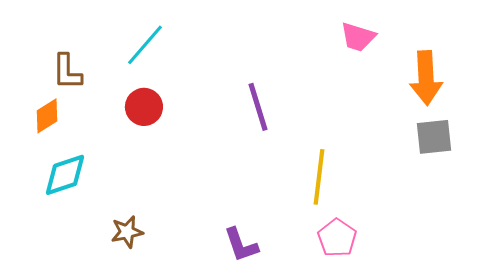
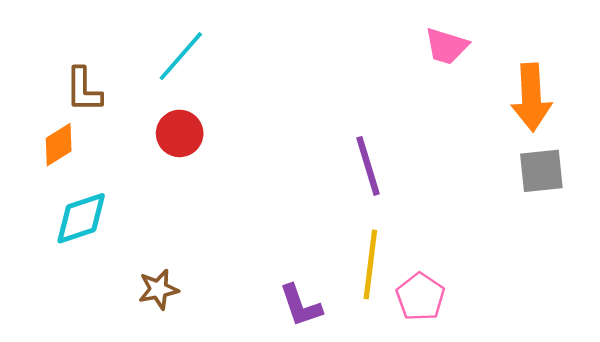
purple line: (258, 107) -> (368, 166), moved
yellow line: (319, 177) -> (370, 264), moved

